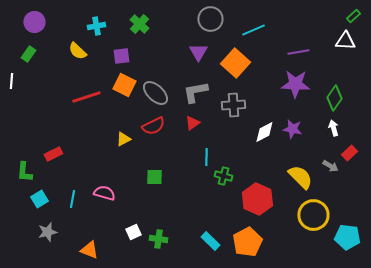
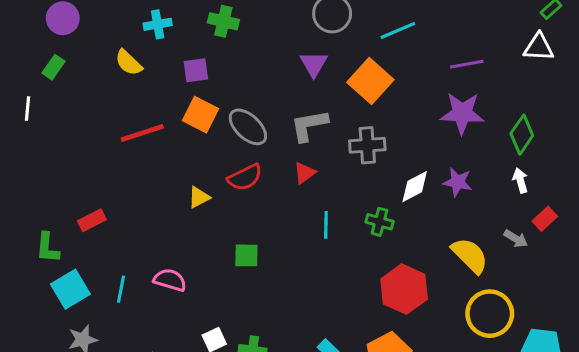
green cross: (139, 24) -> (223, 21), turned -30
green cross: (223, 176) -> (380, 222), moved
cyan square: (39, 199) -> (70, 289), size x1.4

